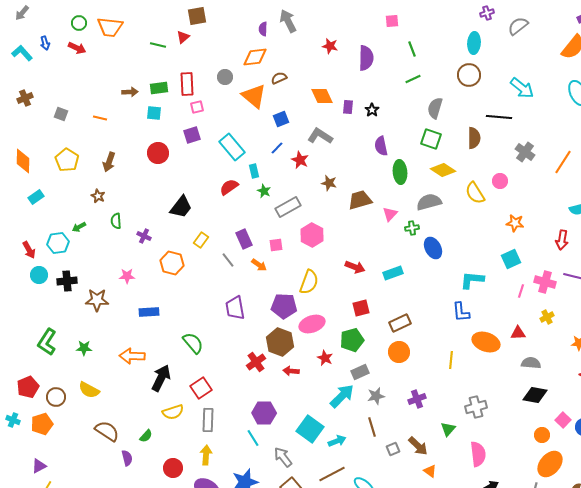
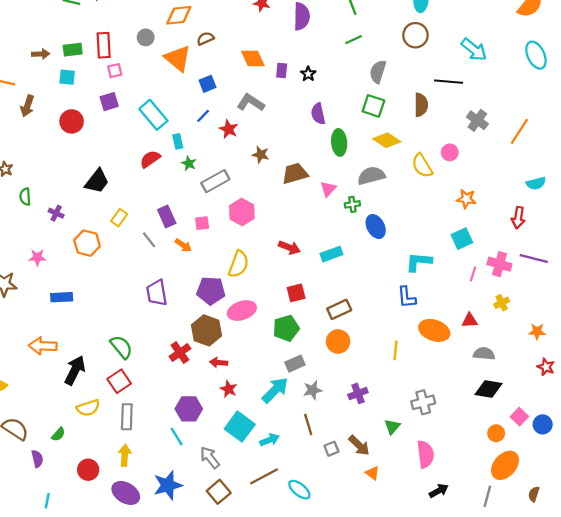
brown arrow: (109, 162) -> (27, 106), moved
green semicircle: (193, 343) -> (121, 347), moved
red star: (325, 358) -> (229, 389), moved

